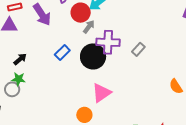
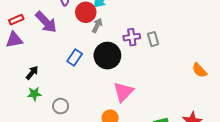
purple cross: (108, 42) -> (132, 37), moved, size x0.7
gray rectangle: (138, 49) -> (153, 39), turned -48
gray circle: (12, 89) -> (61, 106), moved

